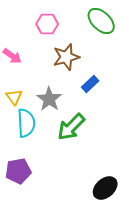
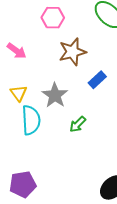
green arrow: (71, 127) -> (78, 124), size x0.6
purple pentagon: (18, 171) -> (23, 184), moved

